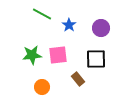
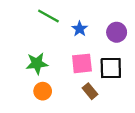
pink square: (58, 55) -> (82, 63), moved
orange circle: (42, 87) -> (43, 91), moved

